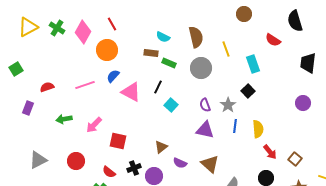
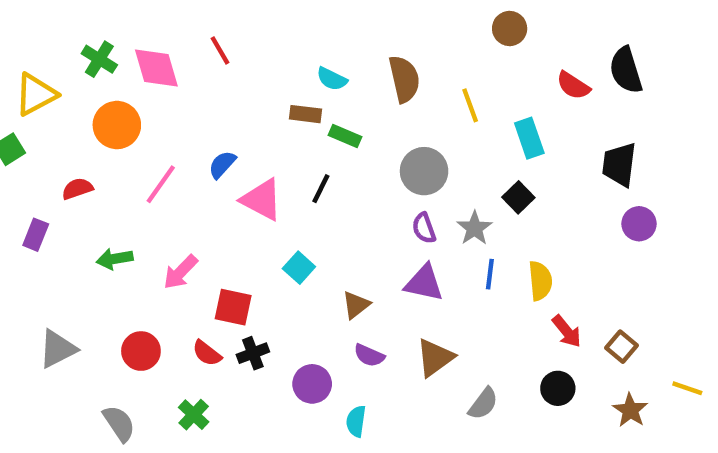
black semicircle: (295, 21) -> (626, 70), moved
yellow triangle: (28, 27) -> (36, 94), moved
pink diamond: (83, 32) -> (156, 68), turned -45
orange circle: (107, 50) -> (117, 125), moved
black trapezoid: (308, 63) -> (619, 165), moved
gray circle: (201, 68) -> (424, 171), moved
pink line: (85, 85) -> (161, 184), turned -36
cyan square: (171, 105) -> (299, 268), moved
brown triangle: (161, 147) -> (356, 305), moved
brown triangle: (210, 164) -> (435, 358), turned 42
black cross: (134, 168) -> (253, 353), moved
red semicircle: (109, 172) -> (207, 353), moved

